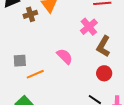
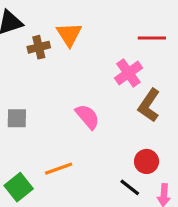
red circle: (104, 73) -> (147, 161), moved
orange line: (35, 74) -> (59, 169), moved

